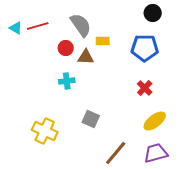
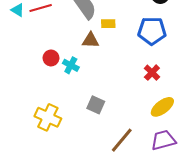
red circle: (66, 48) -> (51, 58), moved
cyan cross: (67, 81) -> (71, 65), turned 35

